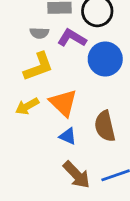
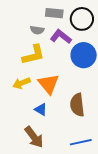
blue triangle: (68, 136) -> (41, 109), moved
brown arrow: (77, 175) -> (34, 137), moved

